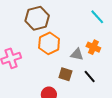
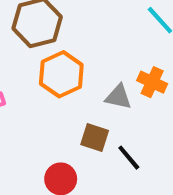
black line: (90, 76) -> (129, 158), moved

